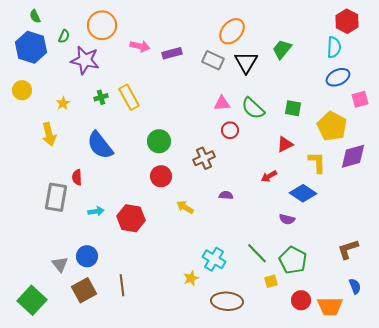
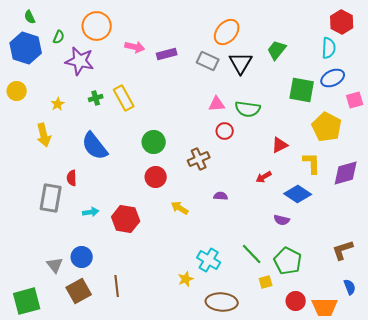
green semicircle: (253, 108) -> (248, 109), turned -35
green square: (293, 108) -> (302, 90), moved, size x1.5
purple diamond: (353, 156) -> (346, 173), moved
green square: (32, 300) -> (27, 301), turned 32

